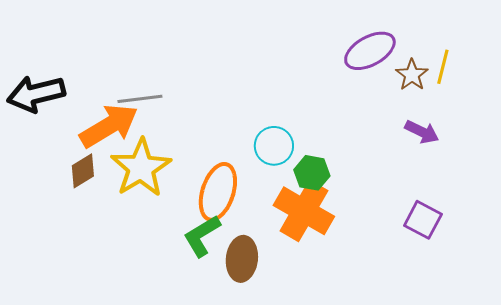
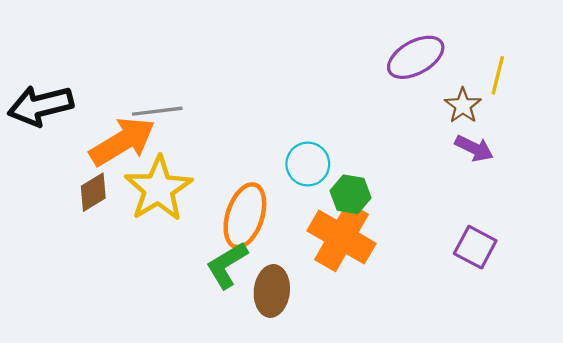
brown star: (412, 75) -> (463, 106), moved

